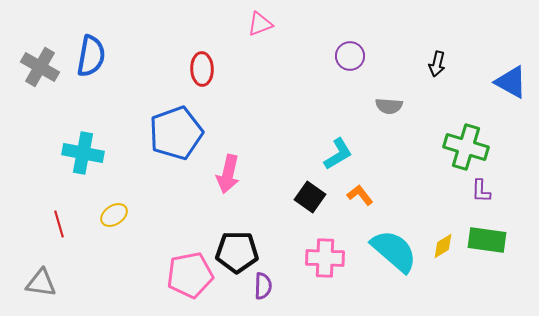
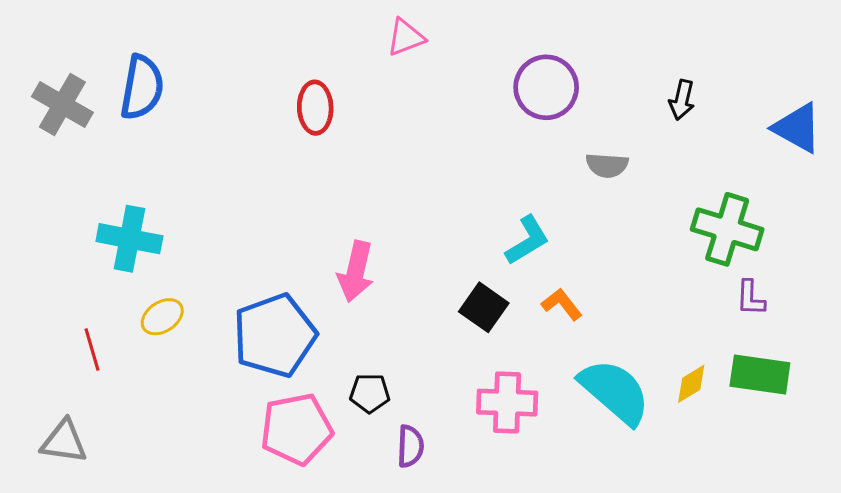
purple circle: (350, 56) -> (546, 87), size x1.4
blue pentagon: (176, 133) -> (275, 335), moved
yellow ellipse: (114, 215) -> (162, 317), moved
black pentagon: (237, 252) -> (370, 393), size x0.6

